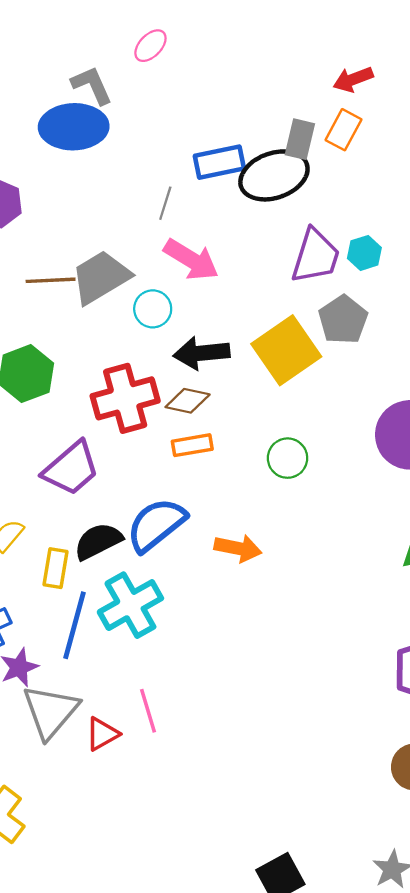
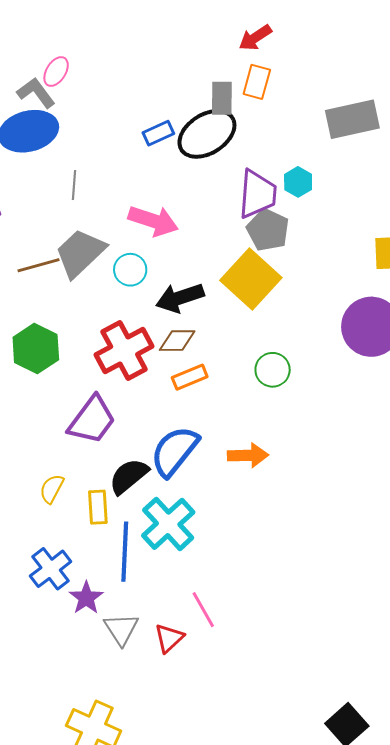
pink ellipse: (150, 46) -> (56, 71), moved
blue rectangle: (219, 162) -> (158, 133), size x0.7
gray line: (165, 203) -> (74, 185), moved
gray pentagon: (343, 320) -> (268, 230), moved
gray triangle: (51, 712) -> (121, 629), size x0.7

